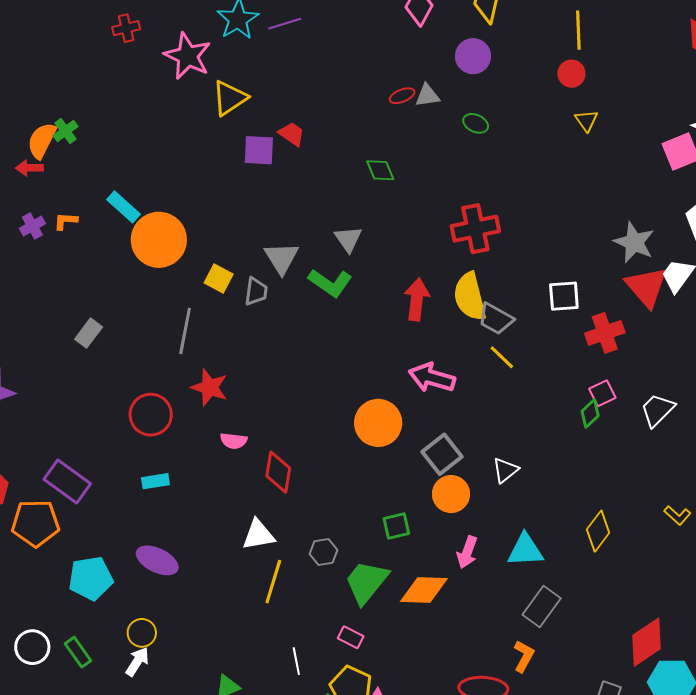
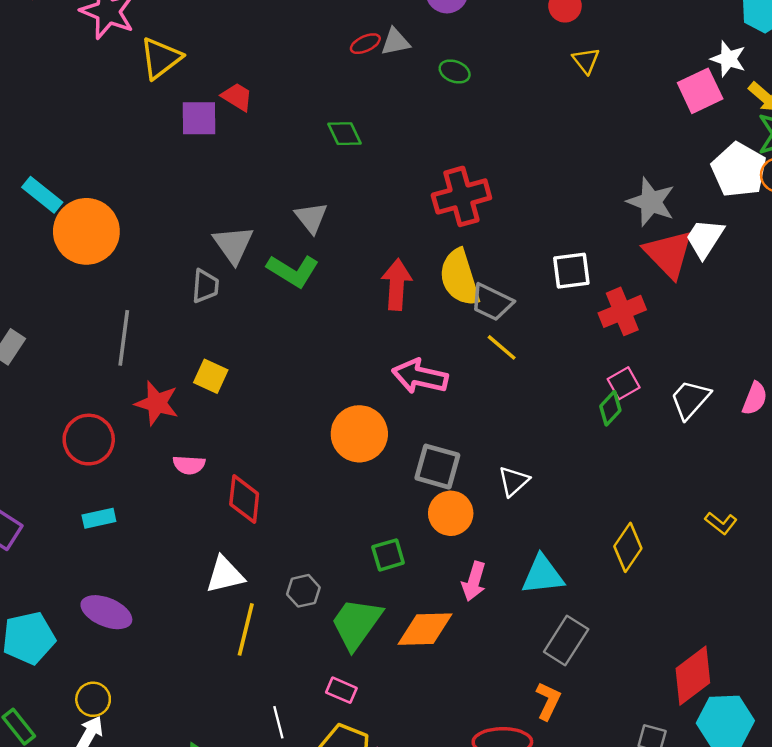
yellow square: (219, 278) -> (211, 376), moved
gray square: (442, 454) -> (437, 467), turned -33

